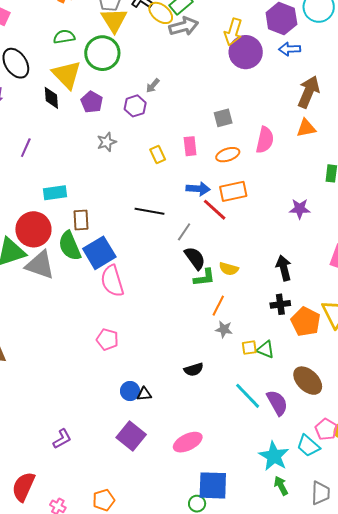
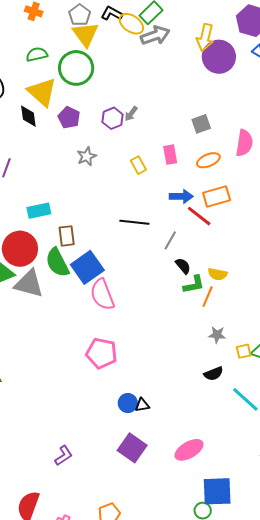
gray arrow: (153, 86) -> (131, 114), moved
black semicircle: (195, 258) -> (183, 266), size x0.7
orange line: (218, 306) -> (208, 297), moved
pink pentagon: (107, 339) -> (102, 353), size x1.4
black semicircle: (194, 370) -> (214, 374), moved

